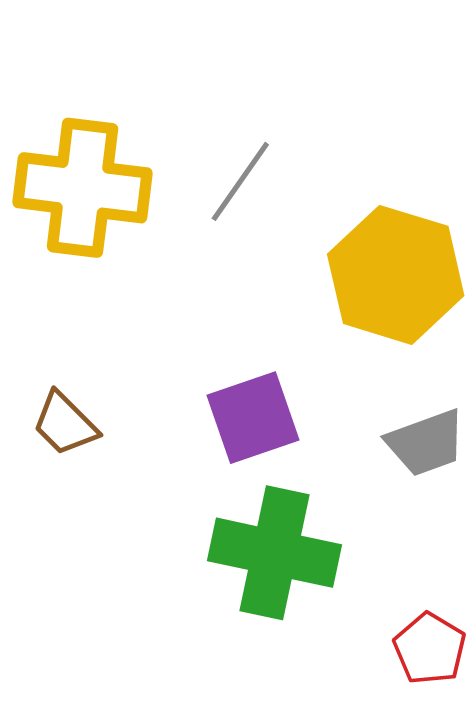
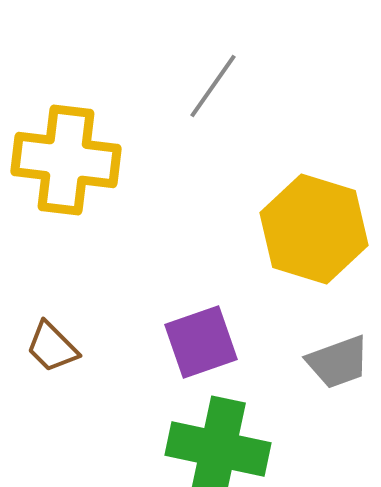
gray line: (240, 181) -> (213, 86), moved

